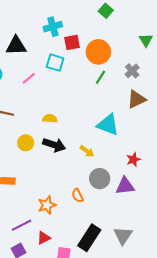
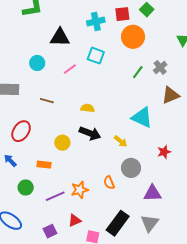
red square: (72, 42) -> (122, 14), moved
orange circle: (98, 52) -> (133, 37), moved
gray cross: (132, 71) -> (160, 67), moved
yellow circle: (26, 143) -> (62, 143), moved
purple triangle: (125, 186) -> (152, 193), moved
purple line: (22, 225) -> (55, 196), moved

